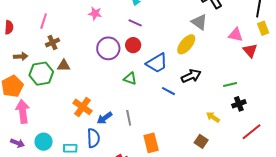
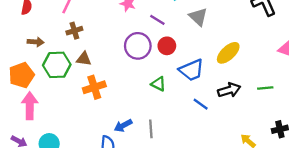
gray triangle: (199, 22) -> (198, 17), moved
purple line: (135, 23) -> (157, 20), moved
green line: (230, 84) -> (265, 88), moved
orange cross: (83, 107) -> (94, 87), moved, turned 30

